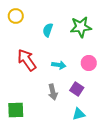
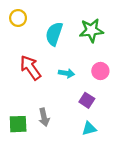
cyan semicircle: (48, 30) -> (54, 34), size x1.5
gray arrow: (53, 92) -> (44, 117), moved

